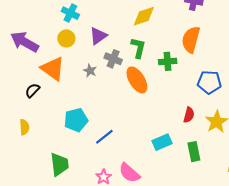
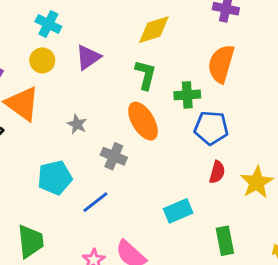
gray cross: (113, 59) -> (114, 156), moved
gray star: (90, 71) -> (77, 124), moved
blue pentagon: (209, 82) -> (211, 128), moved
green rectangle: (194, 152) -> (225, 241), moved

